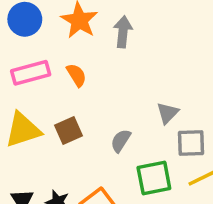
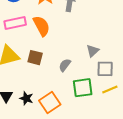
orange semicircle: (76, 75) -> (41, 26), size x1.5
brown square: (68, 130) -> (35, 58), turned 35

